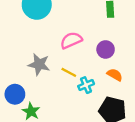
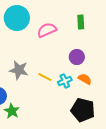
pink semicircle: (71, 40) -> (47, 30), moved
cyan cross: (86, 85) -> (65, 81), moved

